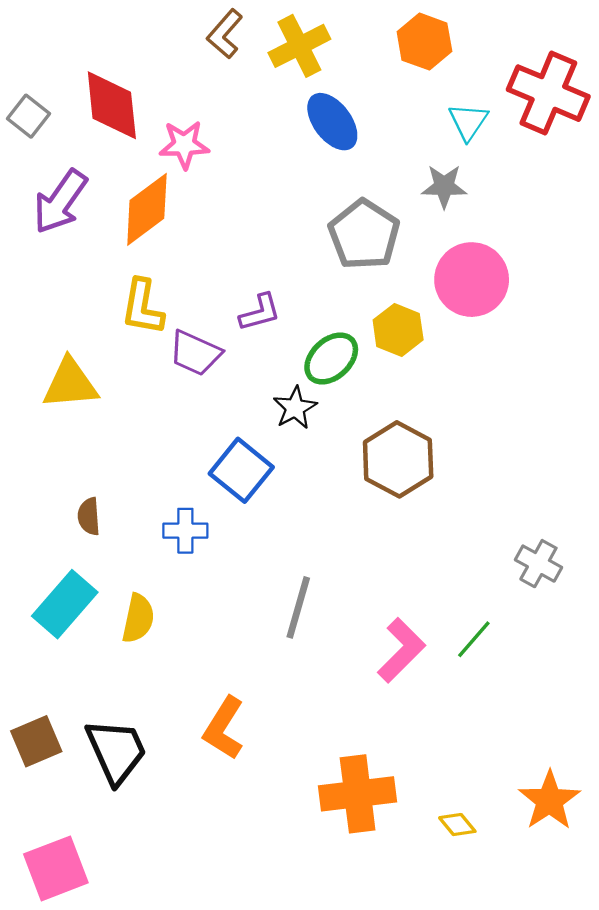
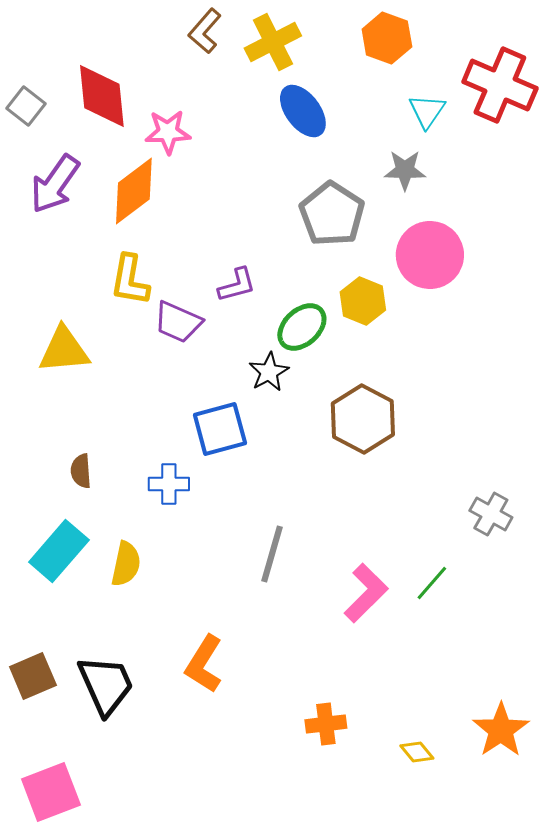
blue square: (241, 470) -> (220, 429), turned 36
orange cross: (358, 794) -> (326, 724), size x0.6

